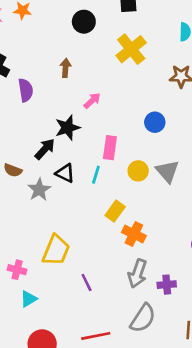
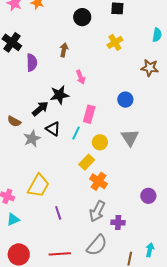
yellow cross: (131, 49) -> (115, 42), size x0.7
pink arrow: (92, 101) -> (81, 77), turned 104
yellow circle: (138, 171) -> (100, 142), moved

